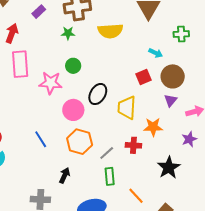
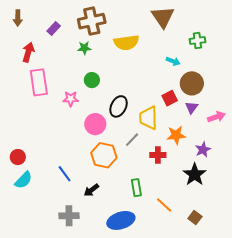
red square: (143, 77) -> (170, 98), moved
pink star: (51, 83) -> (71, 99), size x0.7
blue line: (41, 139) -> (65, 174), moved
purple star: (189, 139) -> (203, 150), moved
gray line: (107, 153) -> (132, 140), moved
black arrow: (65, 175) -> (91, 190), turned -147

